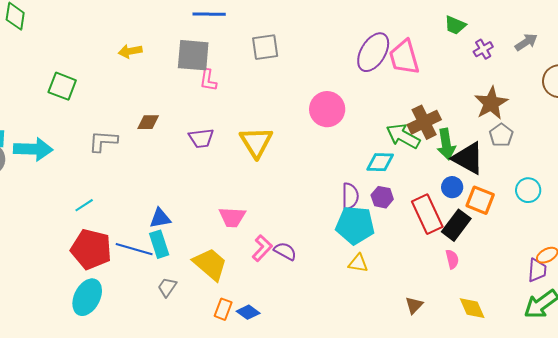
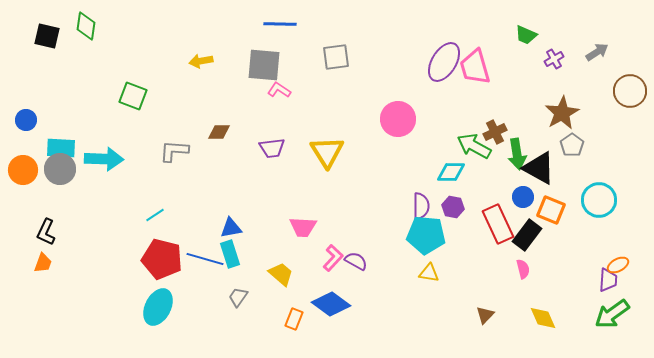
pink L-shape: (208, 80) -> (279, 90), turned 115
brown cross: (424, 122) -> (495, 132), size x0.7
cyan circle: (528, 190) -> (599, 200), size x1.4
yellow trapezoid: (210, 264) -> (281, 274), size x0.7
blue diamond: (248, 312) -> (331, 304), moved, size x1.6

